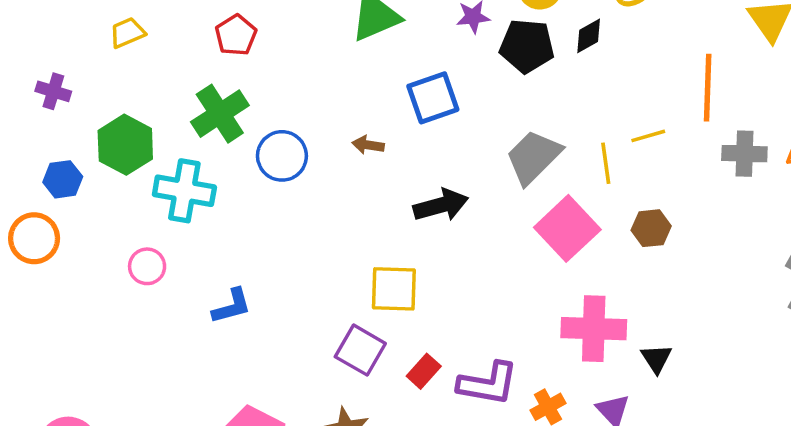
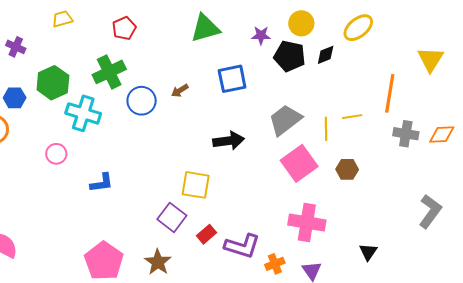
brown arrow: (368, 145) -> (180, 91), moved, turned -48
black triangle: (656, 359) -> (368, 252), moved

